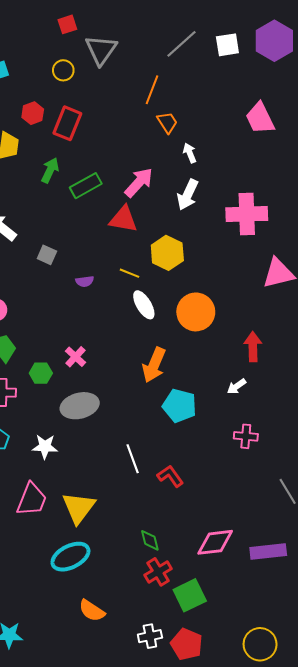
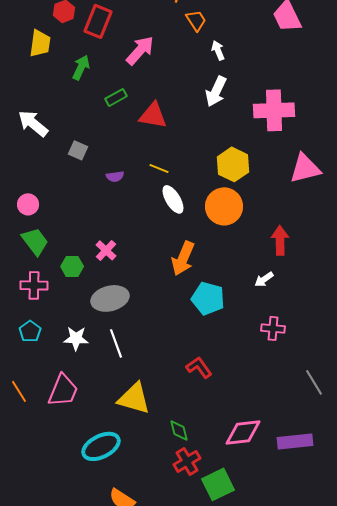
pink arrow: (139, 182) -> (140, 50), moved
green rectangle: (86, 186) -> (116, 97), moved, size x0.7
yellow hexagon: (167, 253) -> (233, 164), moved
white line: (133, 459) -> (116, 343), moved
yellow triangle: (79, 508) -> (134, 398), moved, turned -51

